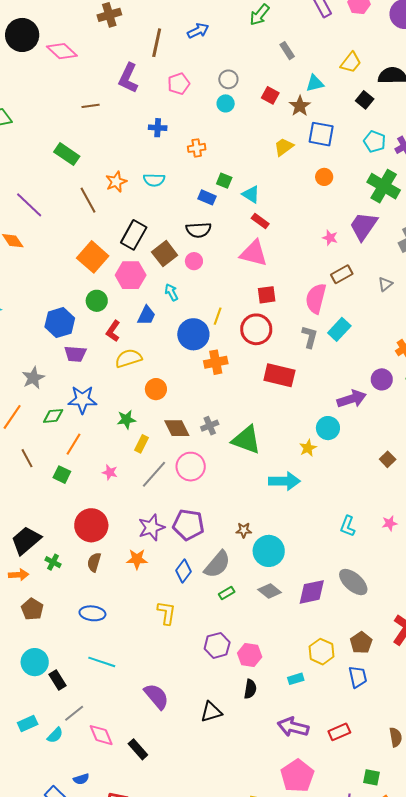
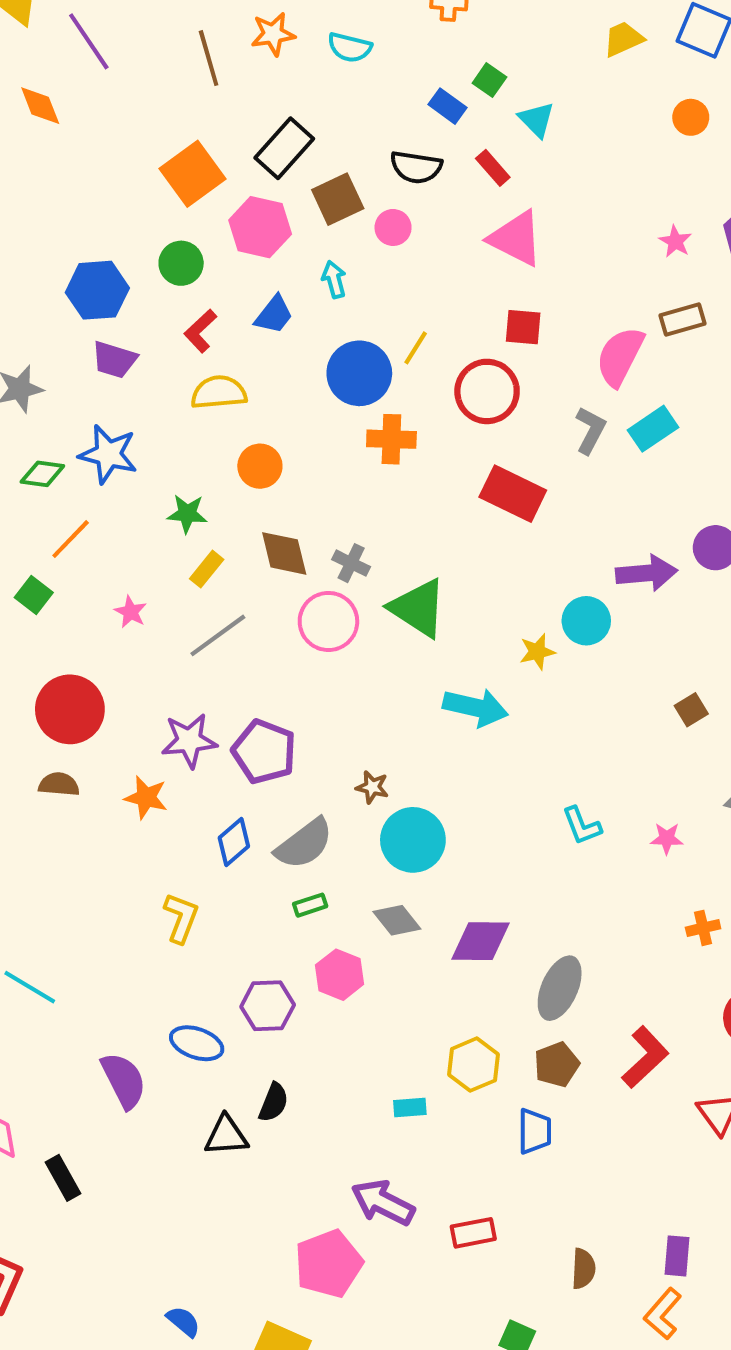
red rectangle: (260, 221) -> (493, 168), moved
gray cross: (210, 426) -> (351, 563), turned 36
pink circle: (191, 467) -> (328, 621), moved
cyan L-shape: (348, 526) -> (582, 826), turned -55
brown semicircle: (94, 562) -> (59, 784), turned 66
gray ellipse: (353, 582) -> (560, 988), moved, turned 60
blue ellipse: (92, 613) -> (197, 1043), moved
pink hexagon: (250, 655) -> (340, 975), moved
black semicircle: (250, 689) -> (274, 1102), moved
pink pentagon: (297, 776) -> (329, 1264), moved

